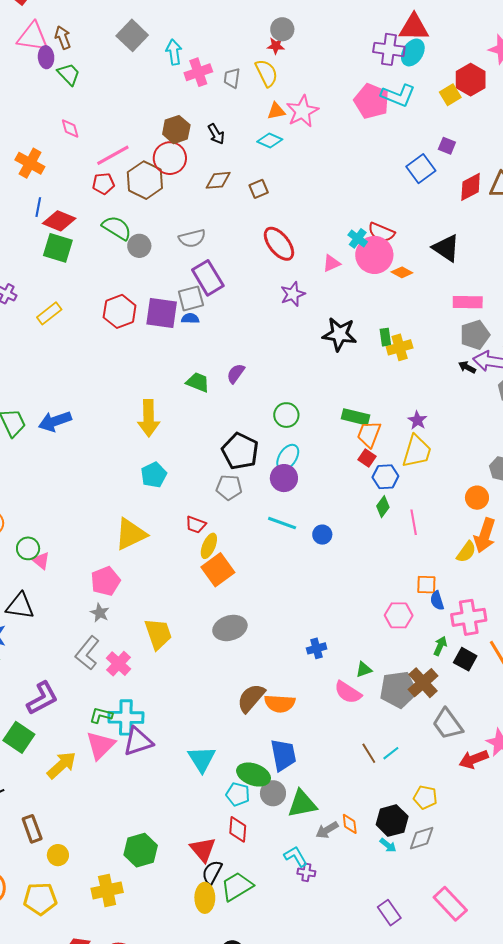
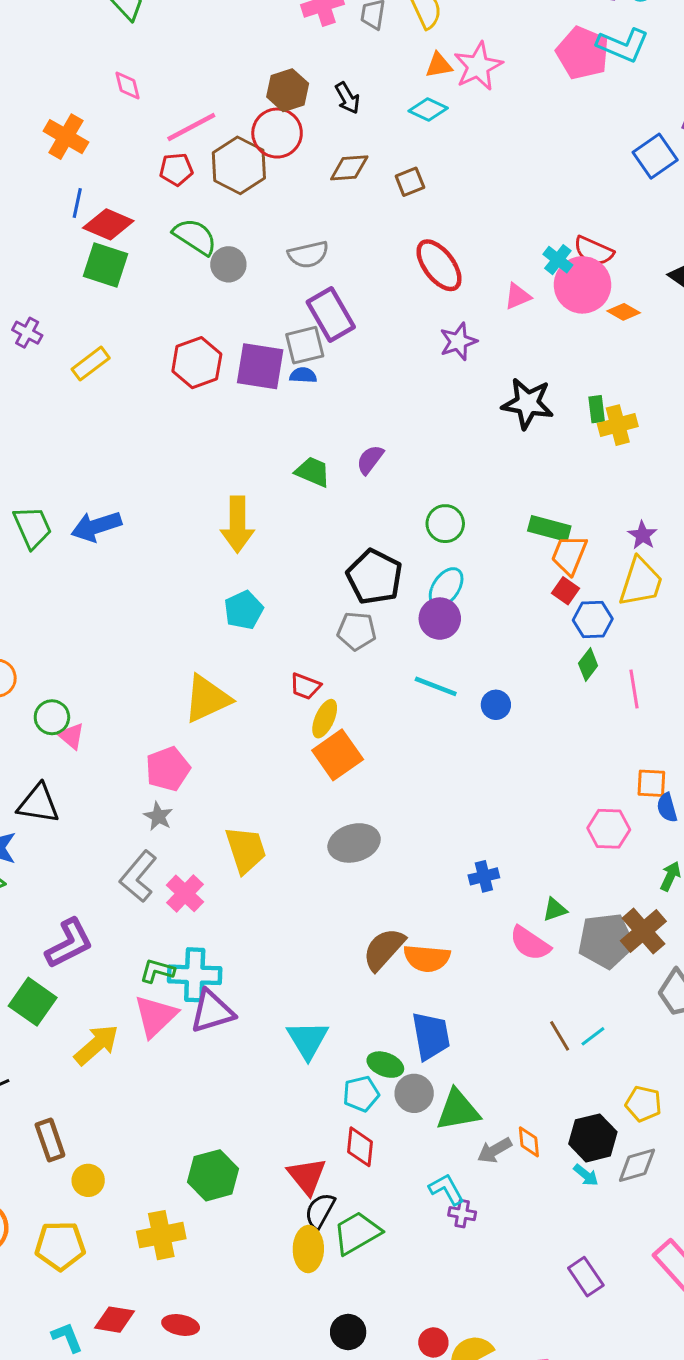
green ellipse: (254, 775) -> (385, 1065), size x0.7
cyan pentagon: (238, 794) -> (361, 1094), turned -30

